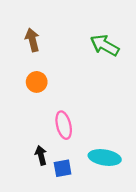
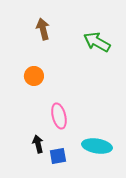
brown arrow: (32, 40) -> (43, 29), moved

